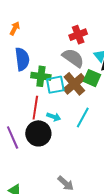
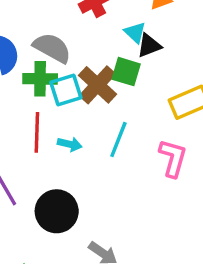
gray semicircle: (73, 58) -> (52, 48), moved
black circle: (38, 133) -> (57, 211), moved

